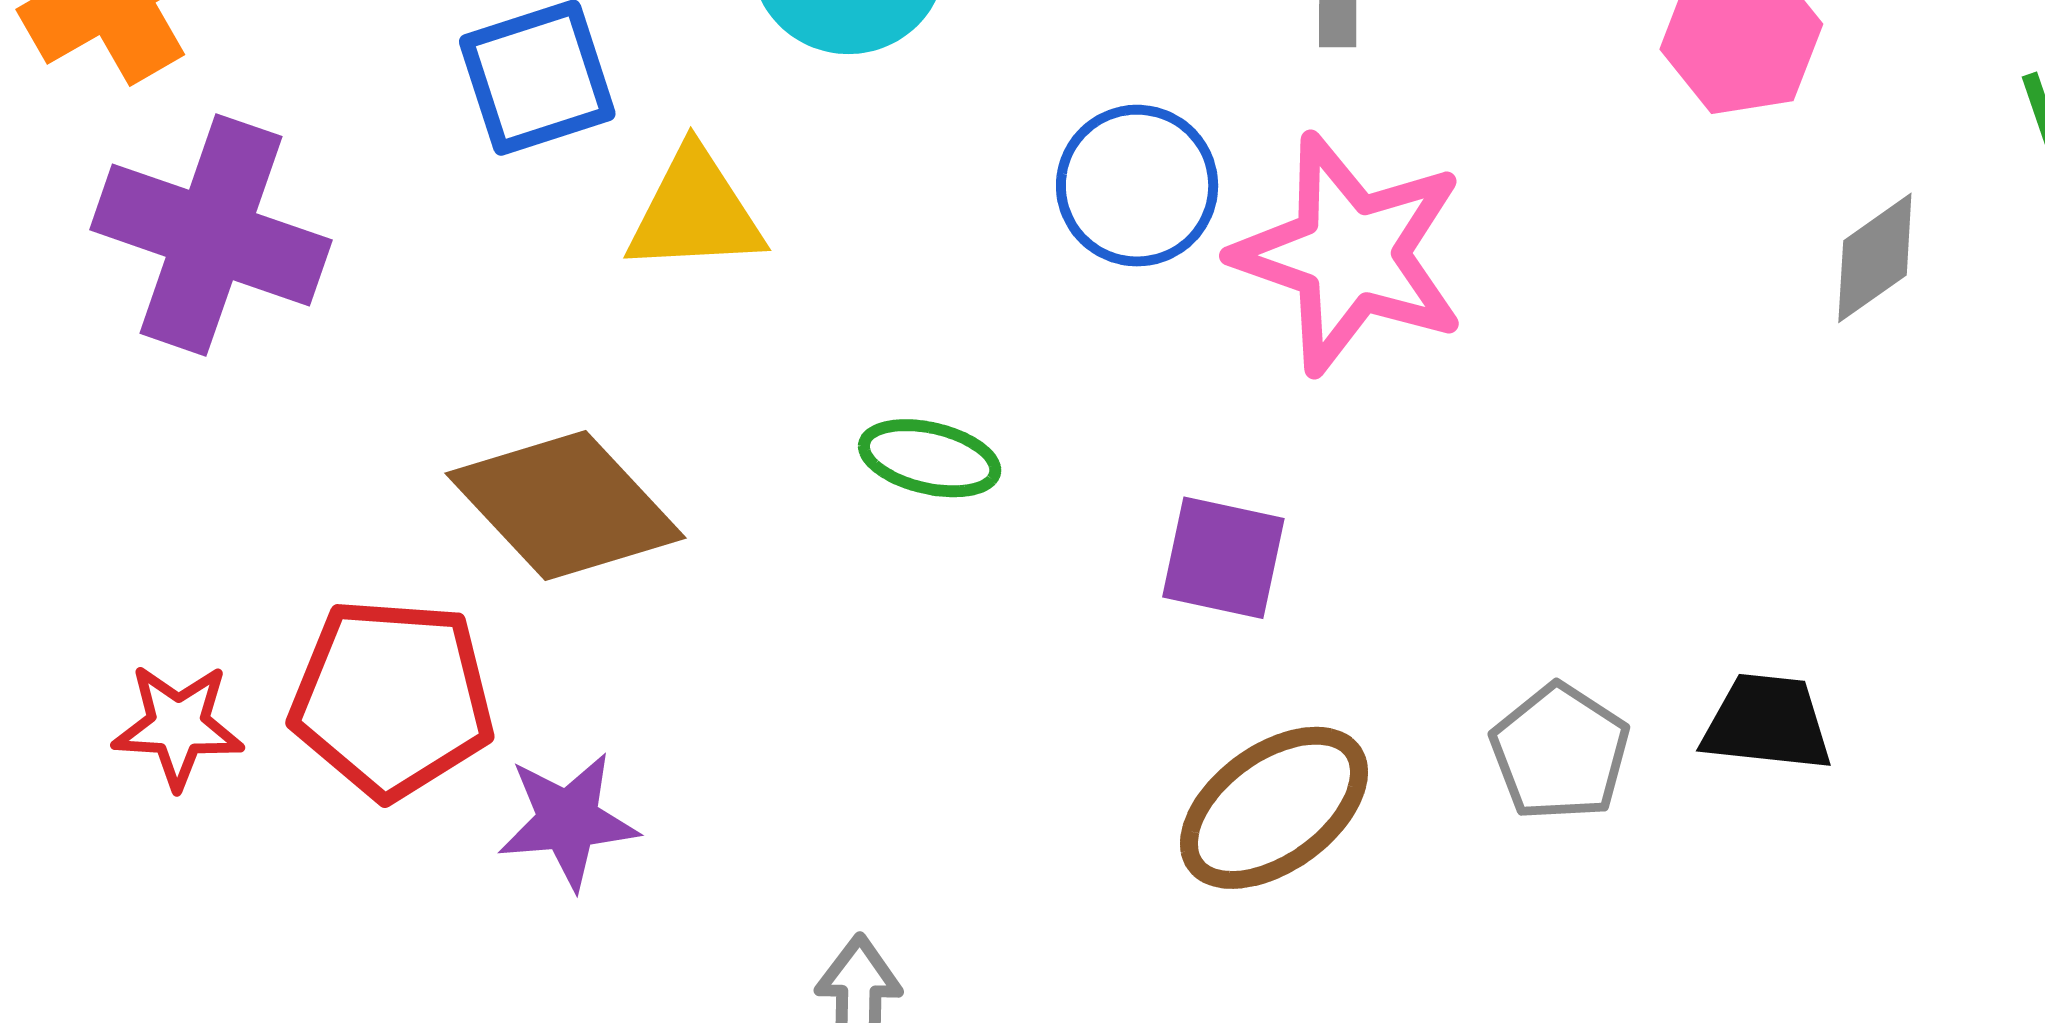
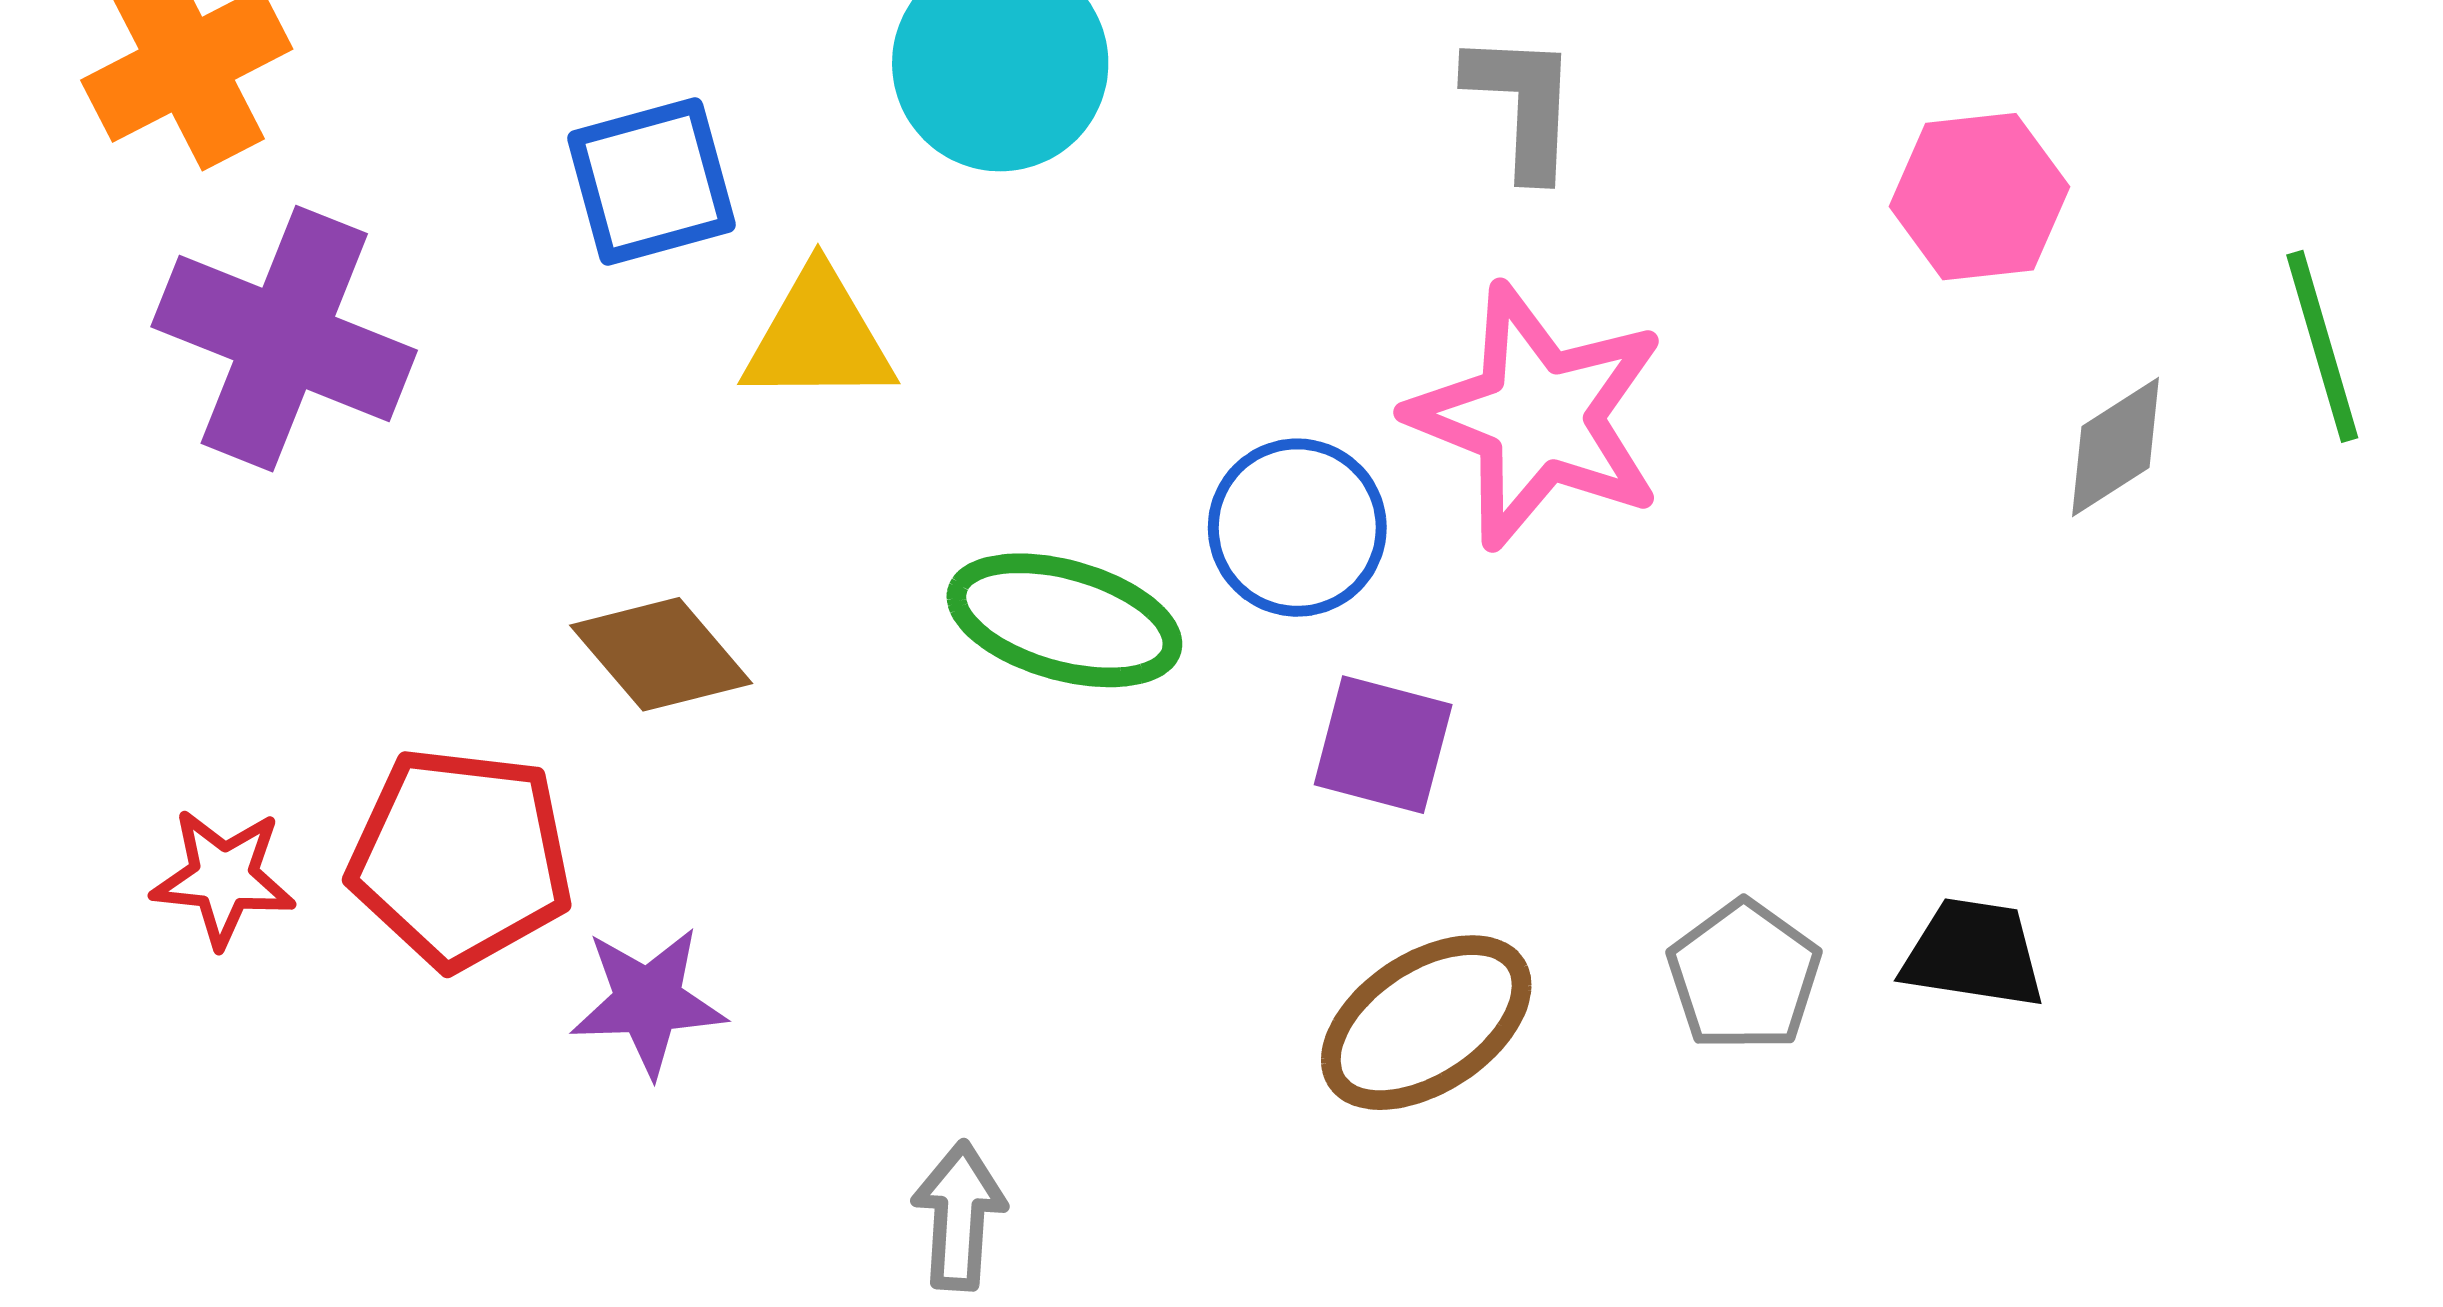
blue circle: (1137, 186) -> (1297, 528), moved
green ellipse: (930, 458) -> (1064, 620), size x1.5
brown diamond: (565, 506) -> (661, 654), size x0.7

